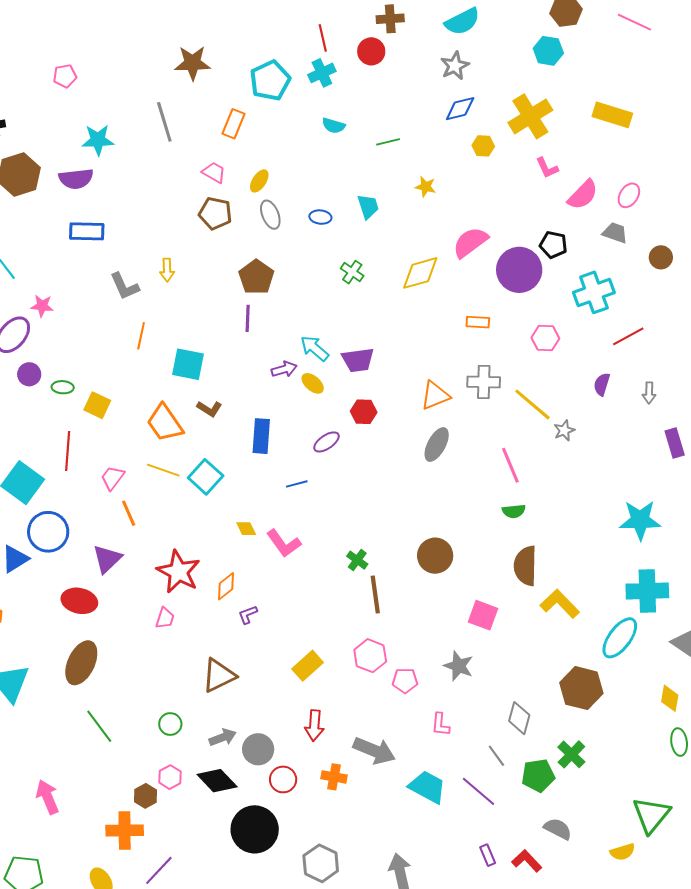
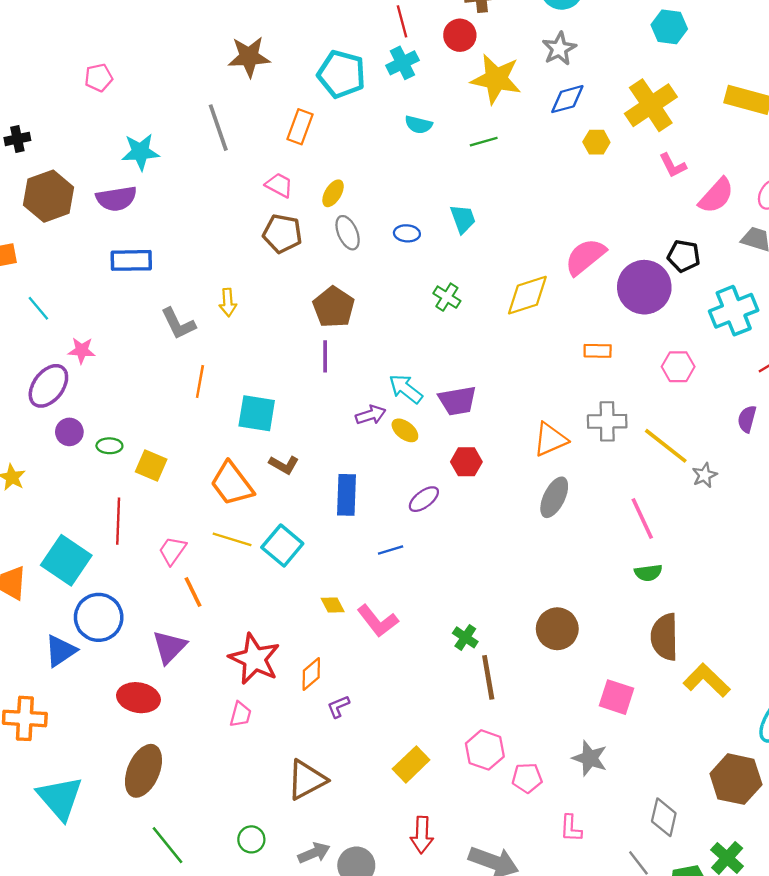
cyan pentagon: (270, 81) -> (342, 74), turned -30
yellow star: (426, 187) -> (496, 79), moved, size x2.0

